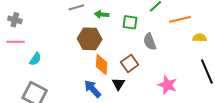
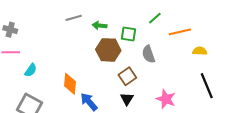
brown hexagon: (90, 39) -> (108, 50), moved
orange diamond: (102, 64) -> (70, 84), moved
black triangle: (118, 84) -> (127, 99), moved

